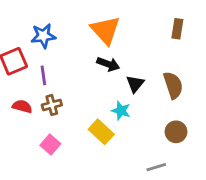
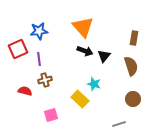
brown rectangle: (177, 29) -> (134, 38), moved
black triangle: (135, 84) -> (104, 56), moved
red semicircle: (22, 106) -> (25, 91), moved
pink square: (50, 145) -> (51, 115), moved, turned 32

